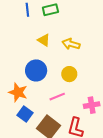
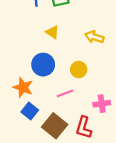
yellow arrow: (71, 44) -> (94, 37), moved

